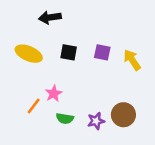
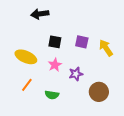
yellow ellipse: (29, 54) -> (26, 57), moved
pink star: (54, 94) -> (55, 65), moved
purple star: (96, 121) -> (76, 74), moved

